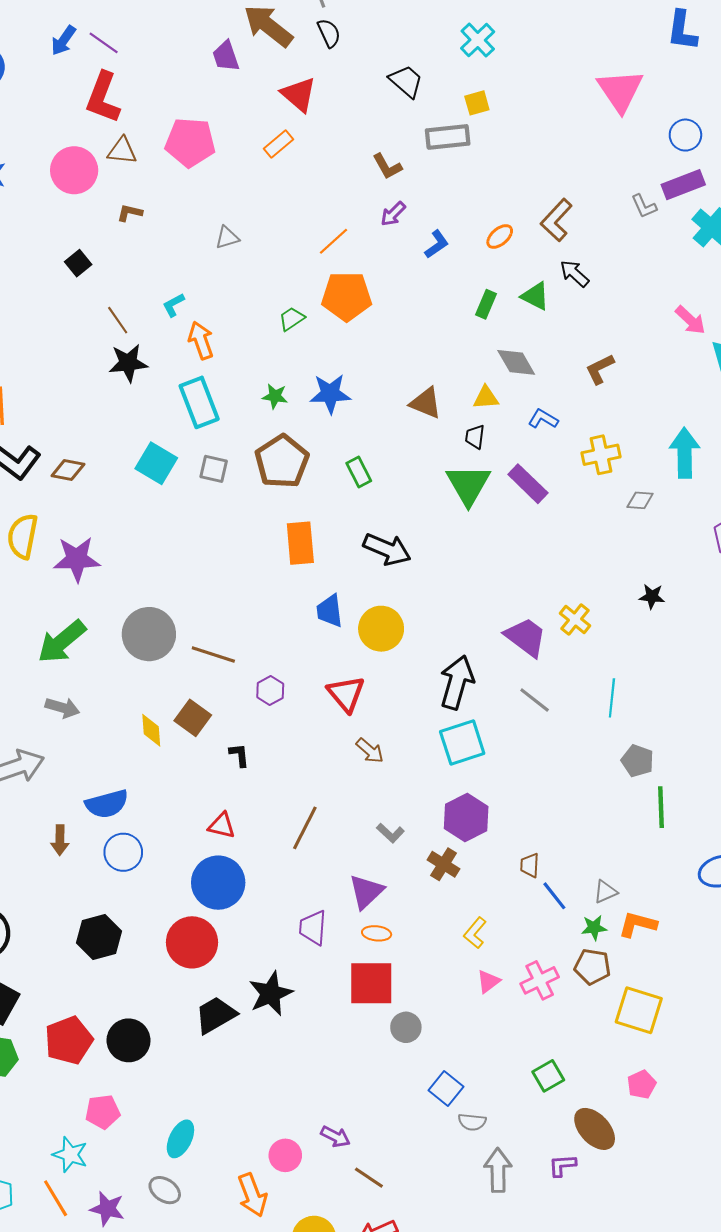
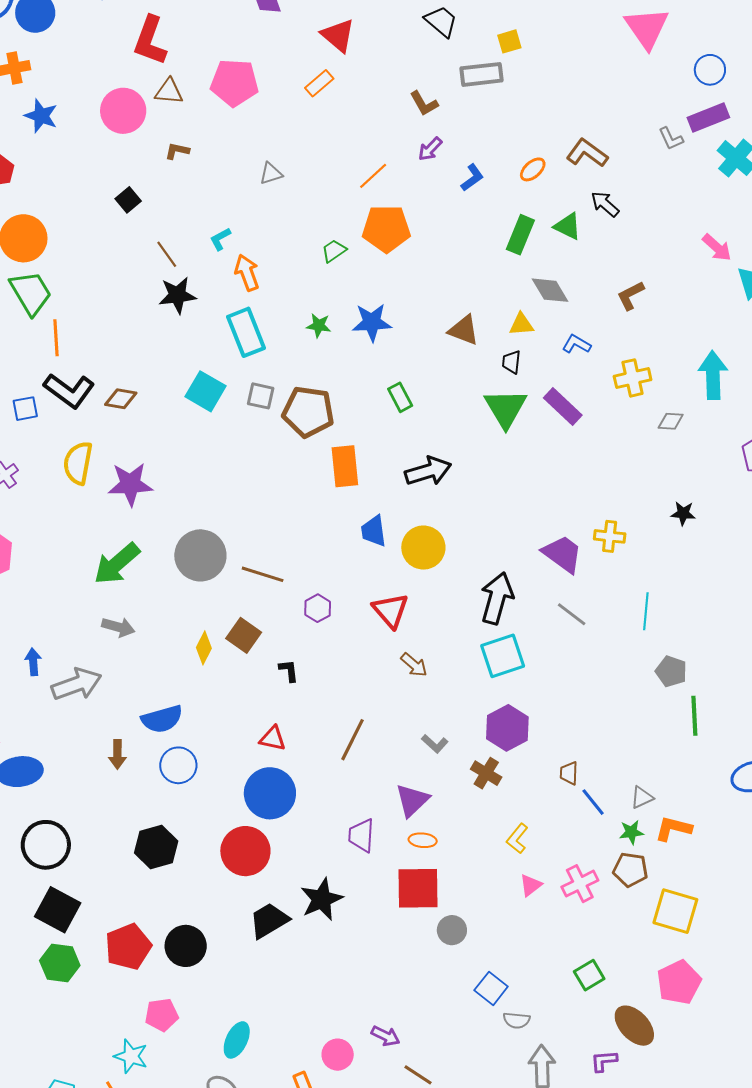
brown L-shape: (556, 220) -> (587, 153), turned 84
green rectangle: (486, 304) -> (520, 235), size x1.4
brown pentagon: (282, 461) -> (308, 412), moved, turned -30
black arrow: (387, 549) -> (428, 471), turned -39
yellow cross: (575, 620) -> (610, 536), turned -32
yellow diamond: (151, 730) -> (204, 648), turned 32
pink pentagon: (642, 1084) -> (679, 982), size x1.6

